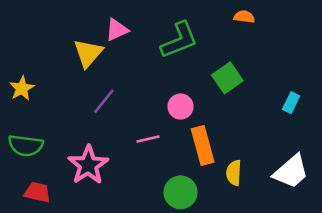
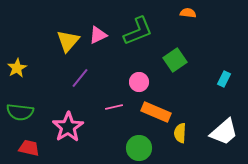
pink triangle: (117, 30) -> (98, 35), moved
orange rectangle: (203, 146) -> (156, 112), turned -52

